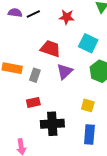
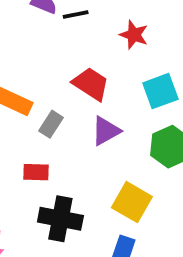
cyan square: (88, 43) -> (160, 91), turned 30
yellow square: (88, 105) -> (132, 202), size x1.5

